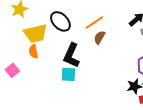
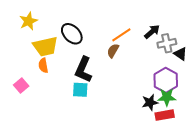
orange line: (94, 22) -> (121, 35), moved

